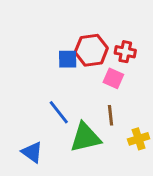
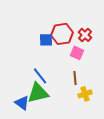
red cross: (125, 52) -> (85, 35), turned 32
green triangle: (85, 137) -> (38, 93), moved
yellow cross: (139, 139) -> (85, 94), moved

